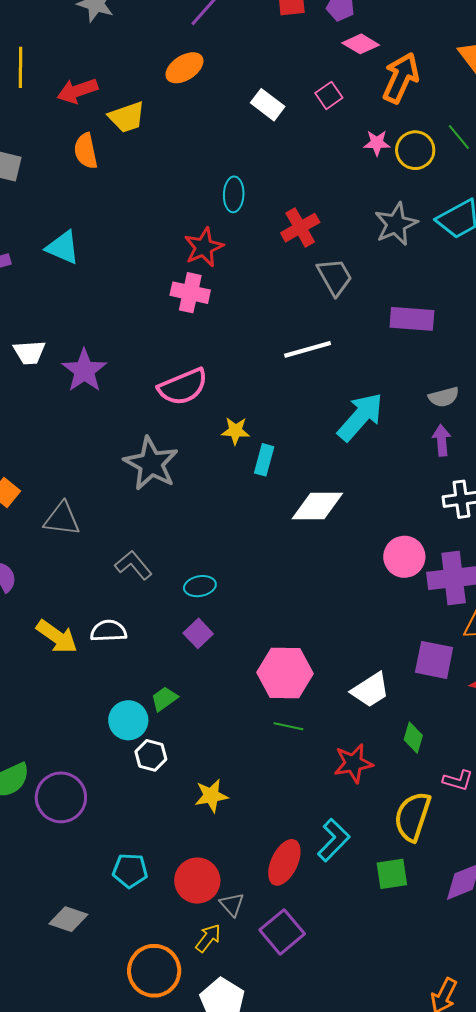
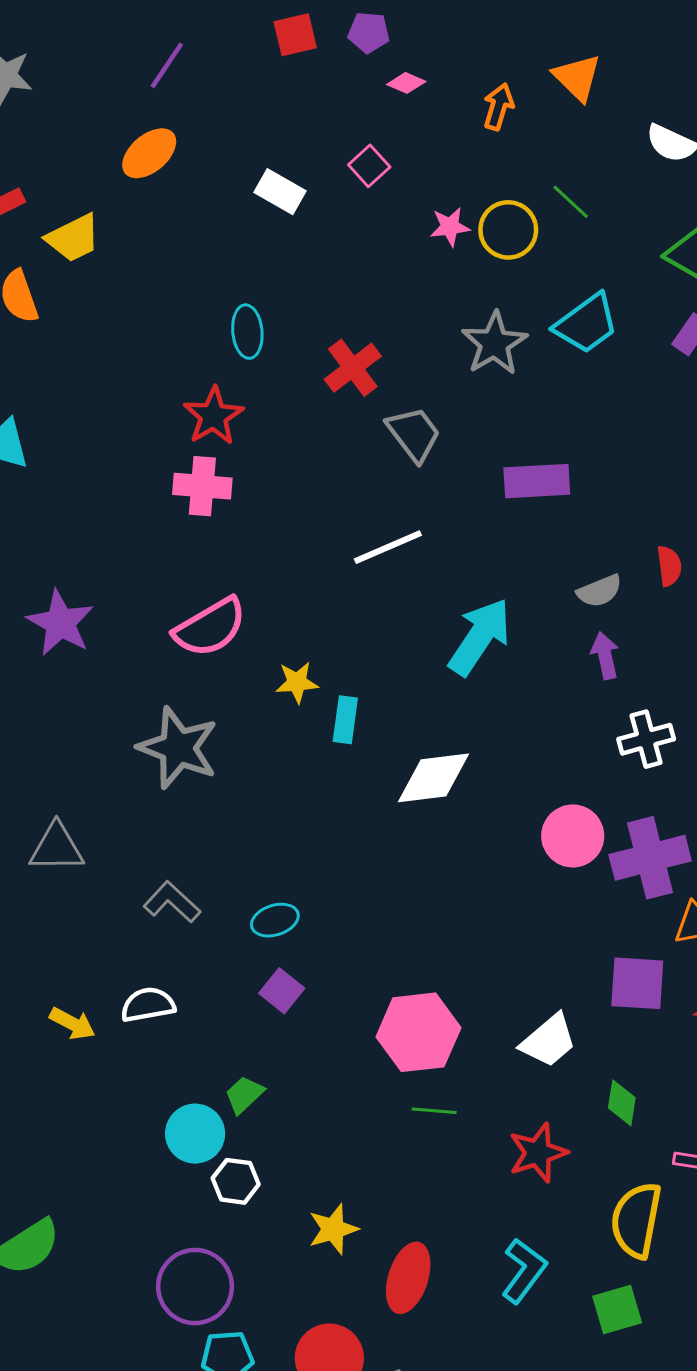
pink diamond: (361, 44) -> (406, 83), size x0.7
orange arrow: (401, 78) -> (498, 107), moved, size x0.6
yellow arrow: (57, 637) -> (72, 1024), size x0.7
purple circle: (61, 797) -> (195, 1287), moved
red ellipse: (284, 862) -> (408, 1278), moved

